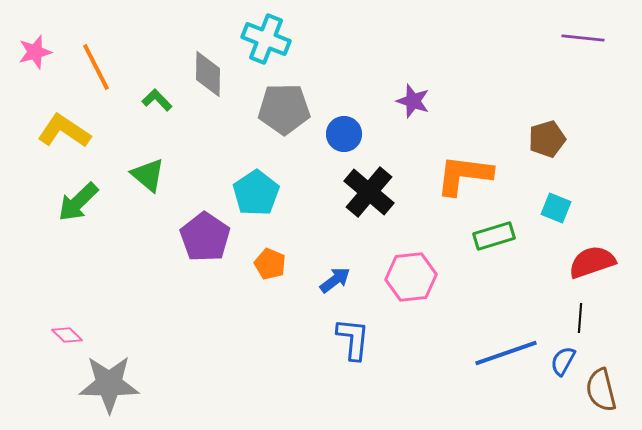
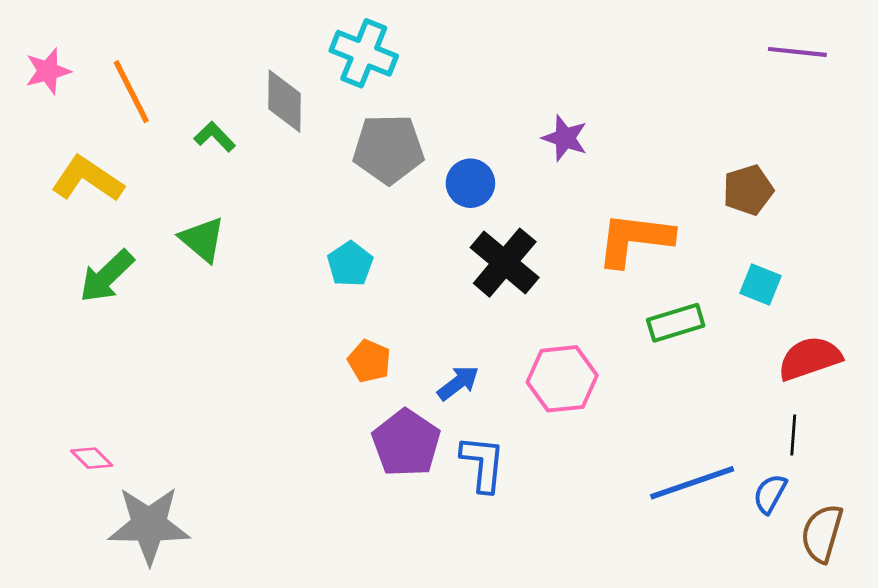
cyan pentagon: (256, 193) -> (350, 264), size x0.7
purple pentagon: (205, 237) -> (406, 443), moved
brown semicircle: (601, 390) -> (822, 533), turned 30

